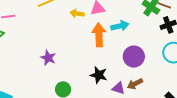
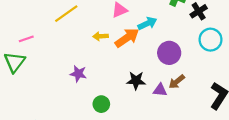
yellow arrow: (77, 13) -> (101, 36), moved
orange arrow: (99, 35) -> (127, 38), turned 70

